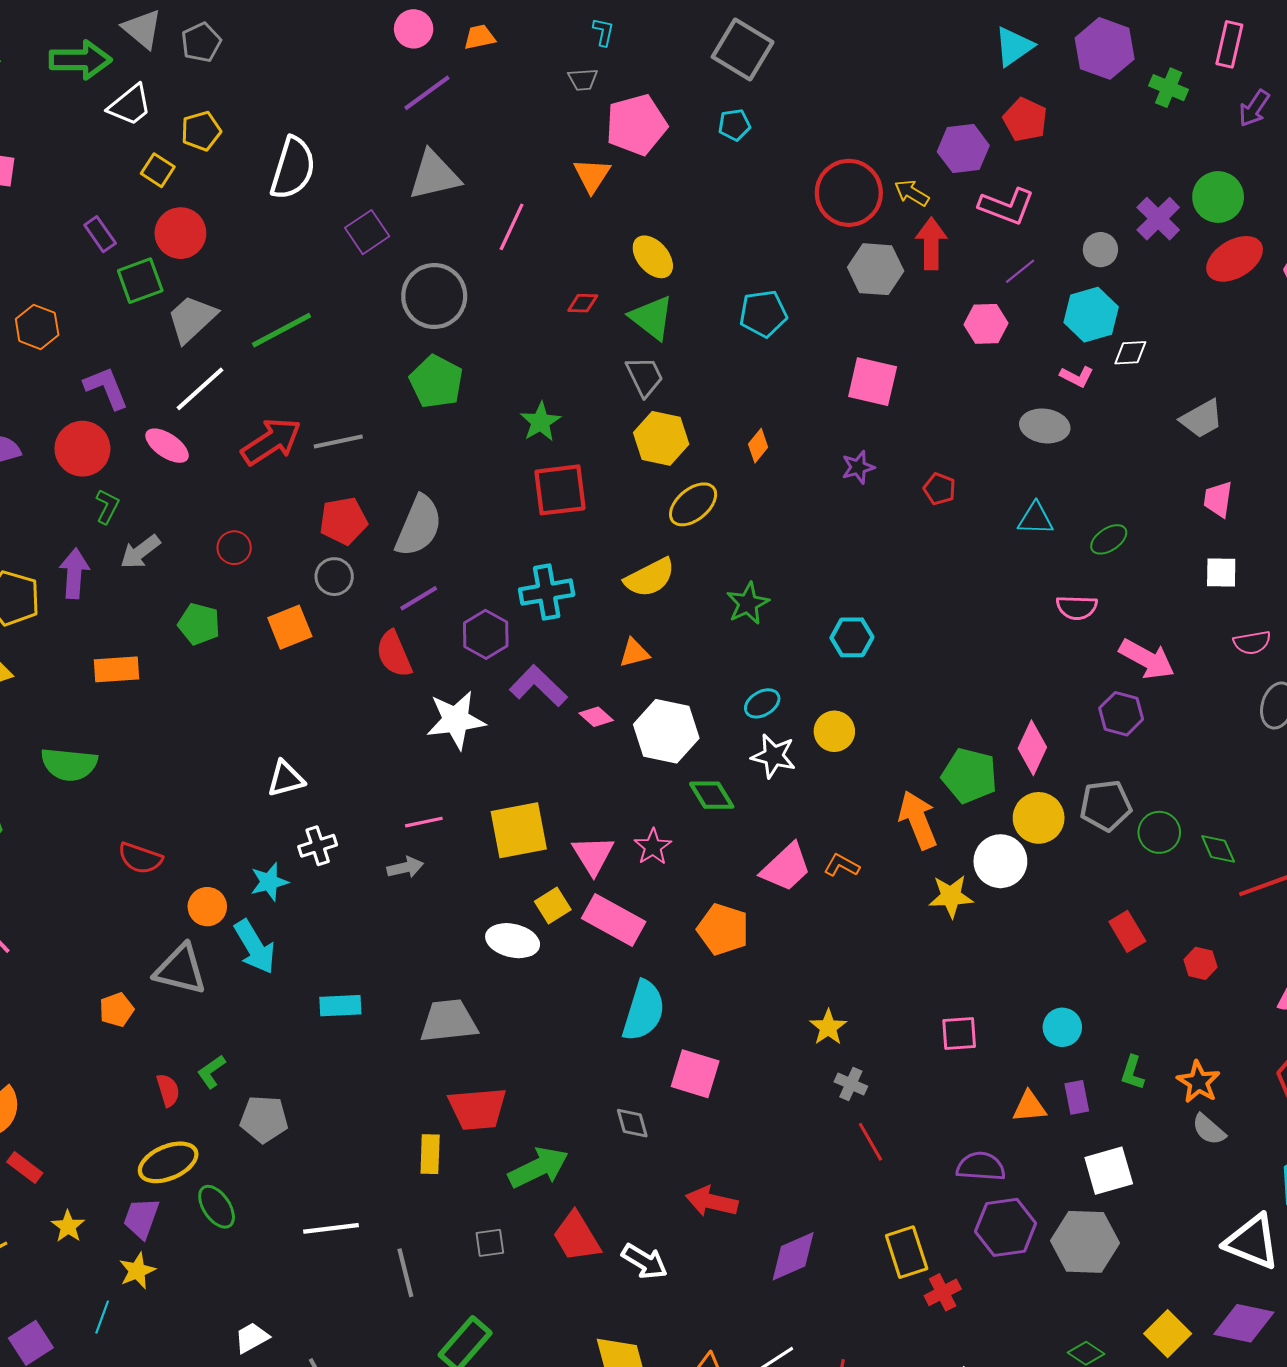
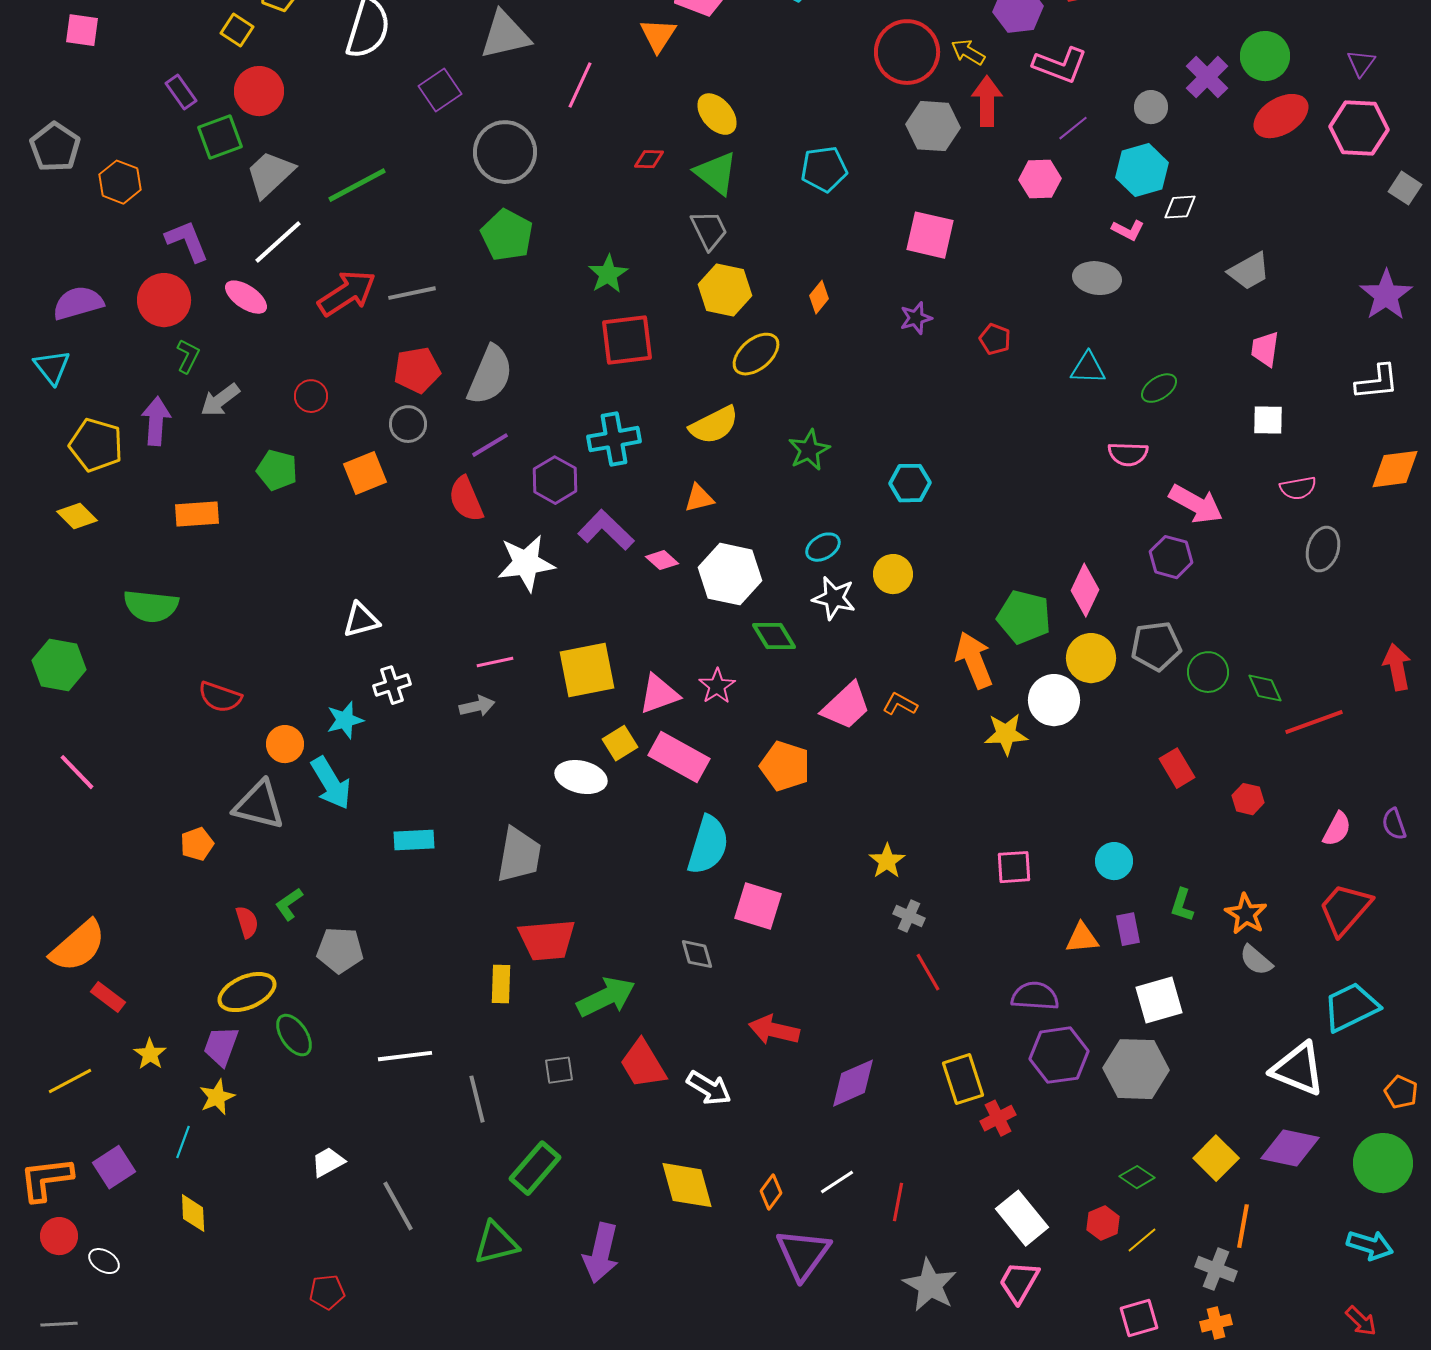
pink triangle: (593, 855) -> (659, 694), turned 42
gray trapezoid: (449, 1021) -> (519, 855), turned 106

